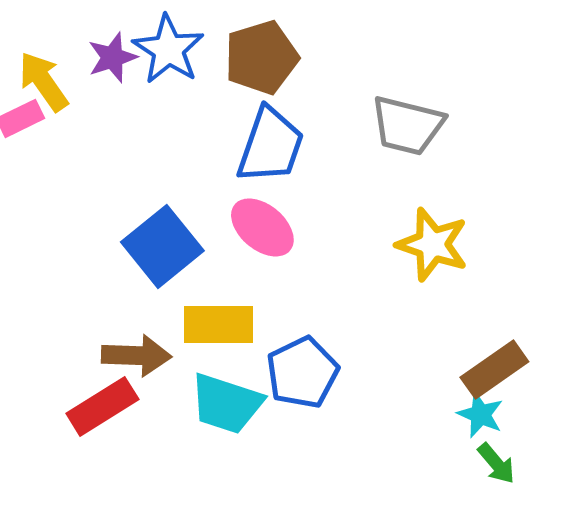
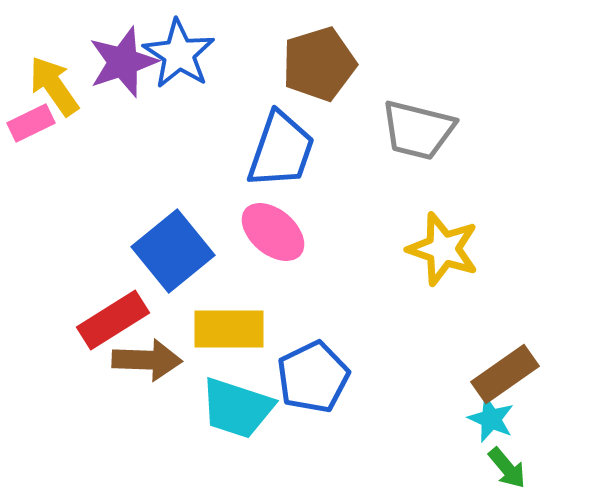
purple star: (112, 57) -> (123, 62), size x1.4
brown pentagon: (261, 57) -> (319, 64), moved
red rectangle: (102, 406) -> (113, 320), moved

